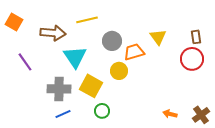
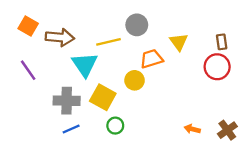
yellow line: (87, 20) -> (108, 42), moved
orange square: (14, 22) -> (28, 26), moved
gray circle: (112, 41) -> (137, 25), moved

